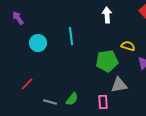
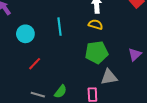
yellow semicircle: (128, 46) -> (96, 25), moved
red line: (27, 84) -> (35, 64), moved

